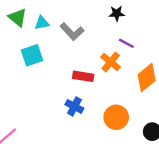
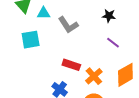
orange cross: (111, 62) -> (94, 76), moved

